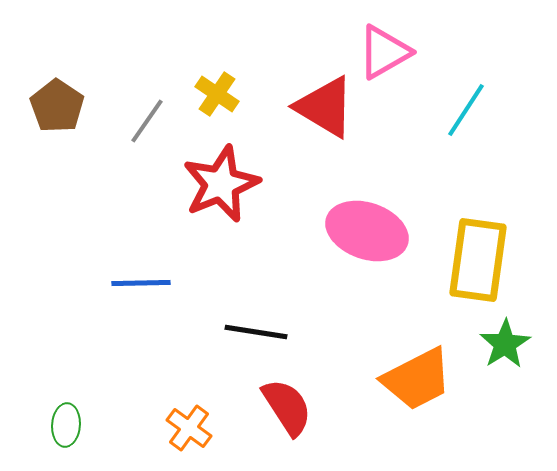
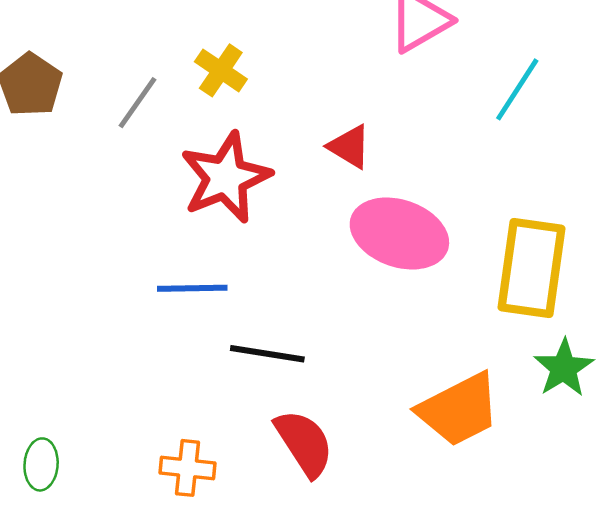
red triangle: (325, 107) -> (349, 147), moved, size x0.6
blue line: (141, 283) -> (192, 288), moved
orange cross: (189, 428) -> (188, 468), turned -30

